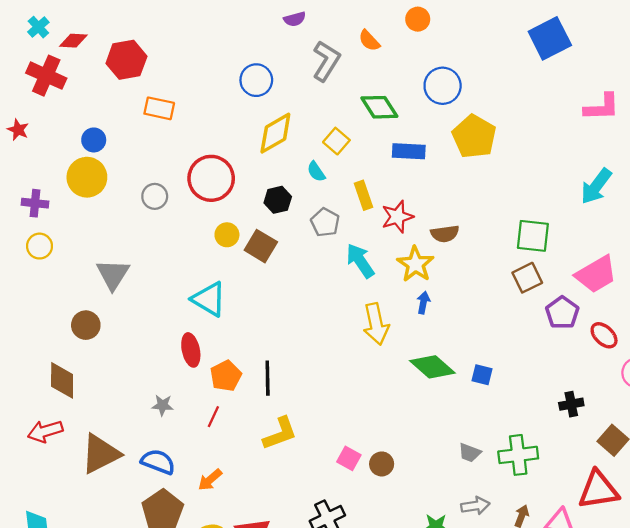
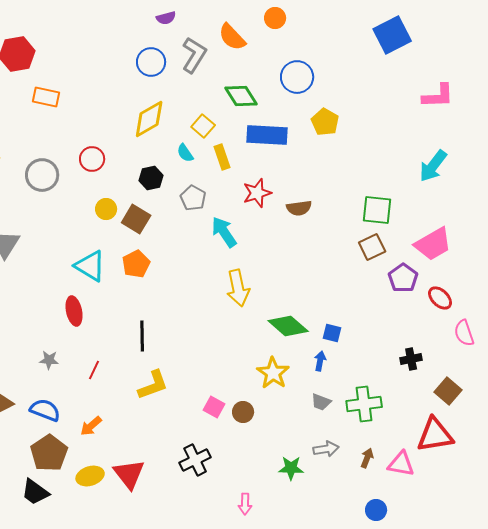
orange semicircle: (369, 41) -> (232, 37), size x1.4
blue circle: (256, 80) -> (151, 62), moved
yellow pentagon: (474, 137) -> (325, 122), size x0.7
blue rectangle: (409, 151) -> (267, 135), size x1.4
red circle: (211, 178) -> (92, 159), size x0.6
yellow rectangle: (364, 195) -> (222, 157), moved
gray circle: (155, 196) -> (42, 175), size x1.4
yellow star: (415, 264) -> (273, 373), moved
blue arrow: (423, 303) -> (320, 361), moved
orange pentagon: (226, 376) -> (136, 264), moved

